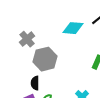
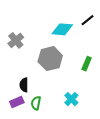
gray hexagon: (45, 59) -> (50, 59), moved

